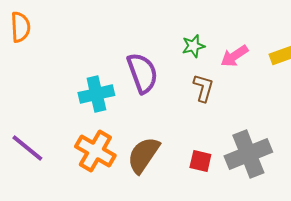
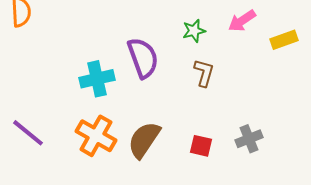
pink arrow: (234, 56) -> (242, 21), moved
gray cross: (248, 154) -> (249, 139), size x0.6

